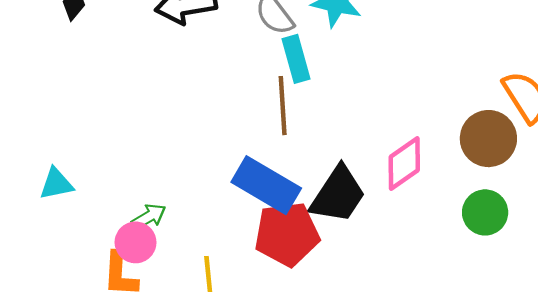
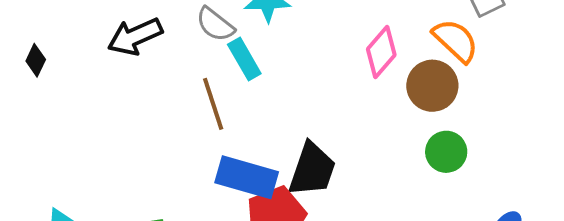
brown line: (283, 106) -> (213, 104), moved
pink diamond: (404, 163) -> (381, 52), moved

